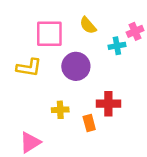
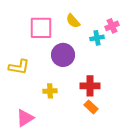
yellow L-shape: (29, 68) -> (19, 67), moved
orange rectangle: (89, 123) -> (91, 107), moved, turned -32

